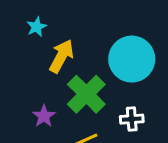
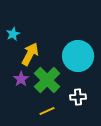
purple star: (44, 116) -> (21, 79), moved

